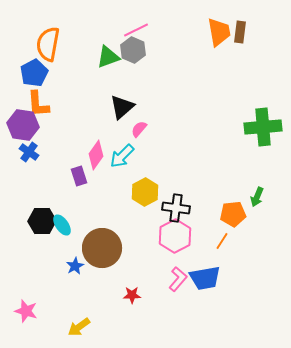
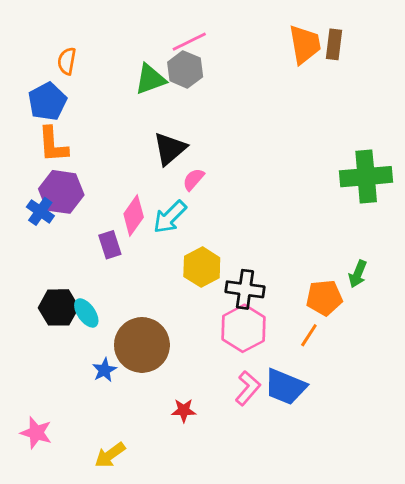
orange semicircle: (48, 44) -> (67, 61), size x0.6
purple hexagon: (23, 125) -> (61, 192), moved
blue trapezoid: (205, 278) -> (285, 387), turned 32

